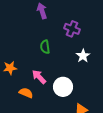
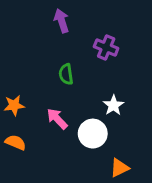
white star: (83, 56) -> (114, 105), moved
orange semicircle: (26, 93) -> (16, 142), moved

